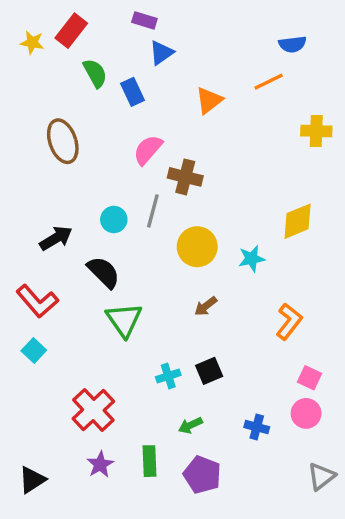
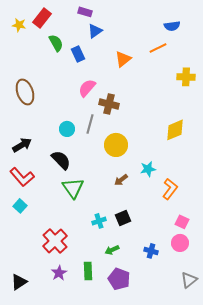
brown ellipse: (63, 141) -> (25, 92), moved
black arrow: (56, 238) -> (22, 145), moved
cyan star: (252, 259) -> (148, 169), moved

